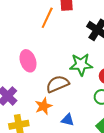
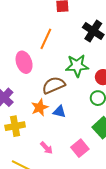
orange line: (47, 18) -> (46, 39), moved
blue triangle: (68, 120) -> (59, 112), moved

